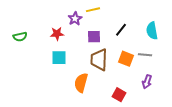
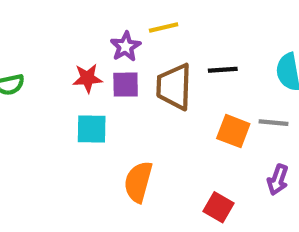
black line: (121, 30) -> (223, 70), turned 48
purple square: (94, 37) -> (126, 85), moved
brown trapezoid: (99, 60) -> (174, 87), moved

